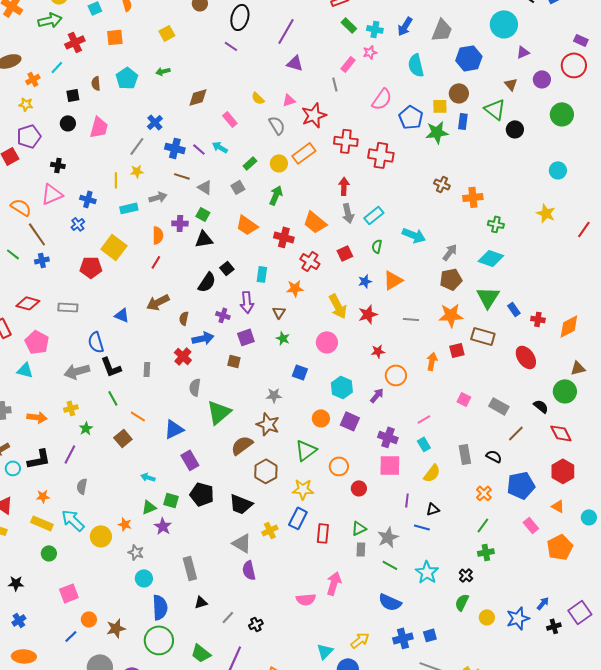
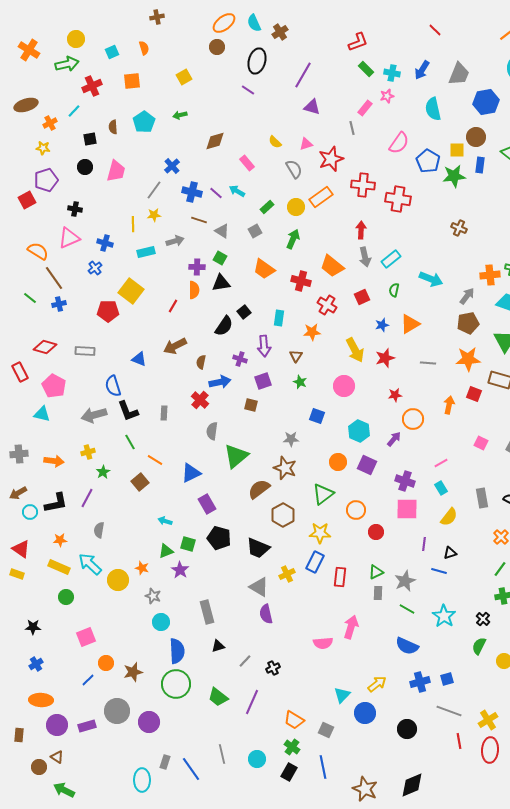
orange cross: (473, 197) -> (490, 275), moved
orange semicircle: (158, 235) -> (194, 290), moved
red square: (457, 350) -> (474, 394), turned 35

